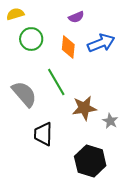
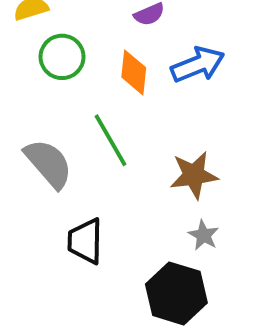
brown star: (84, 108) -> (194, 175), moved
gray star: (110, 121) -> (204, 235), moved

